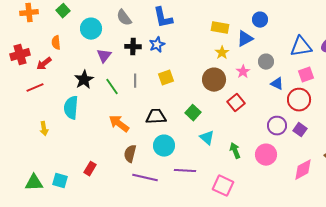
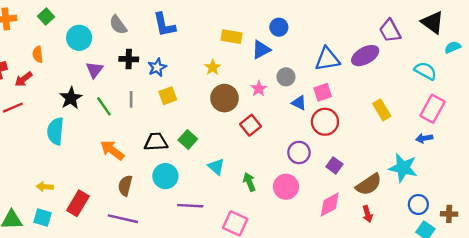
blue star: (157, 45) -> (157, 67), moved
yellow star: (222, 53) -> (213, 67), moved
pink square: (306, 75) -> (323, 92), moved
green square: (193, 113) -> (188, 139), moved
yellow arrow: (44, 129) -> (45, 187), moved, turned 104
purple square: (300, 130) -> (334, 165), moved
red rectangle: (90, 169) -> (78, 203), size x1.5
purple line: (145, 178) -> (123, 219), moved

